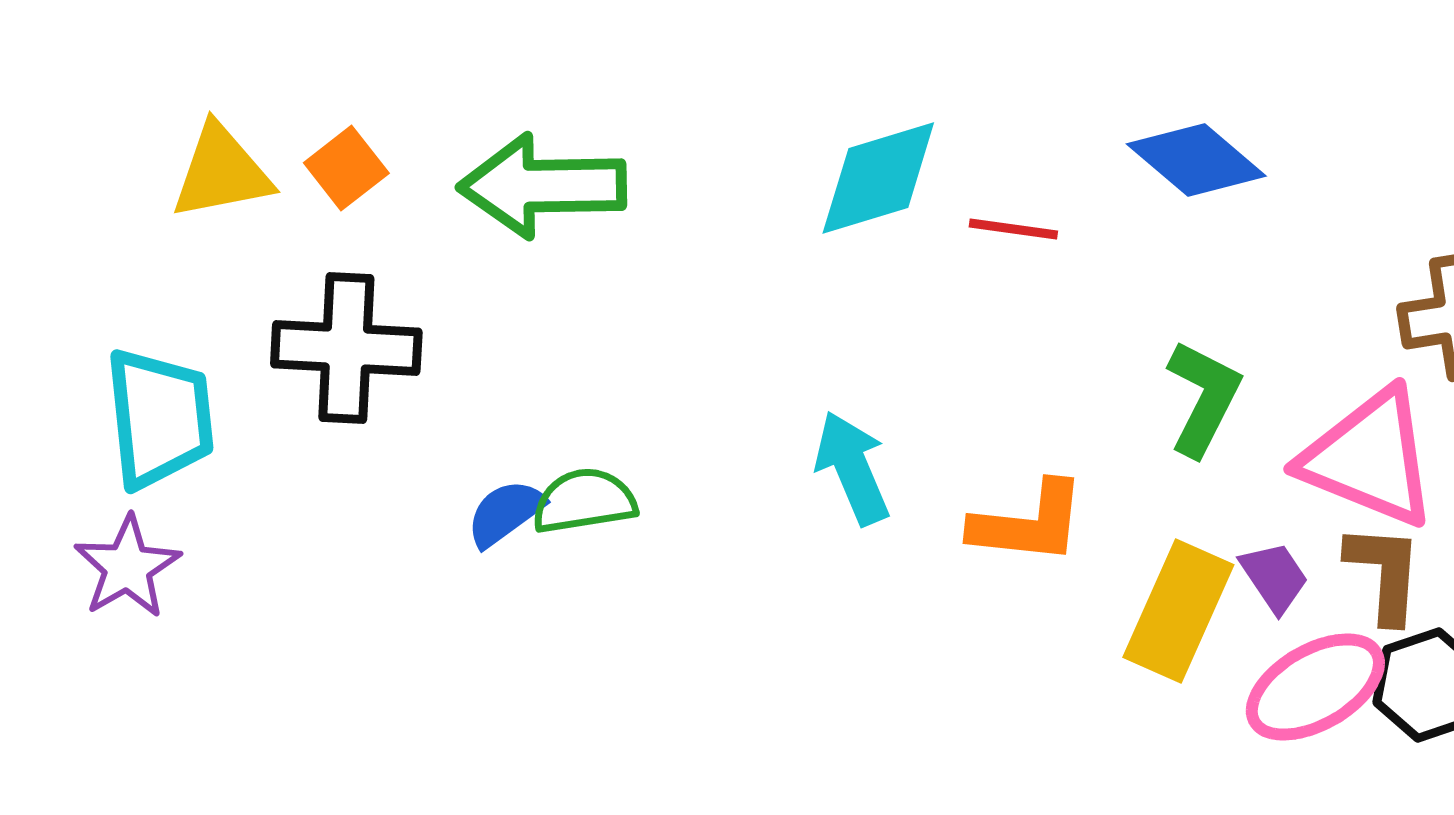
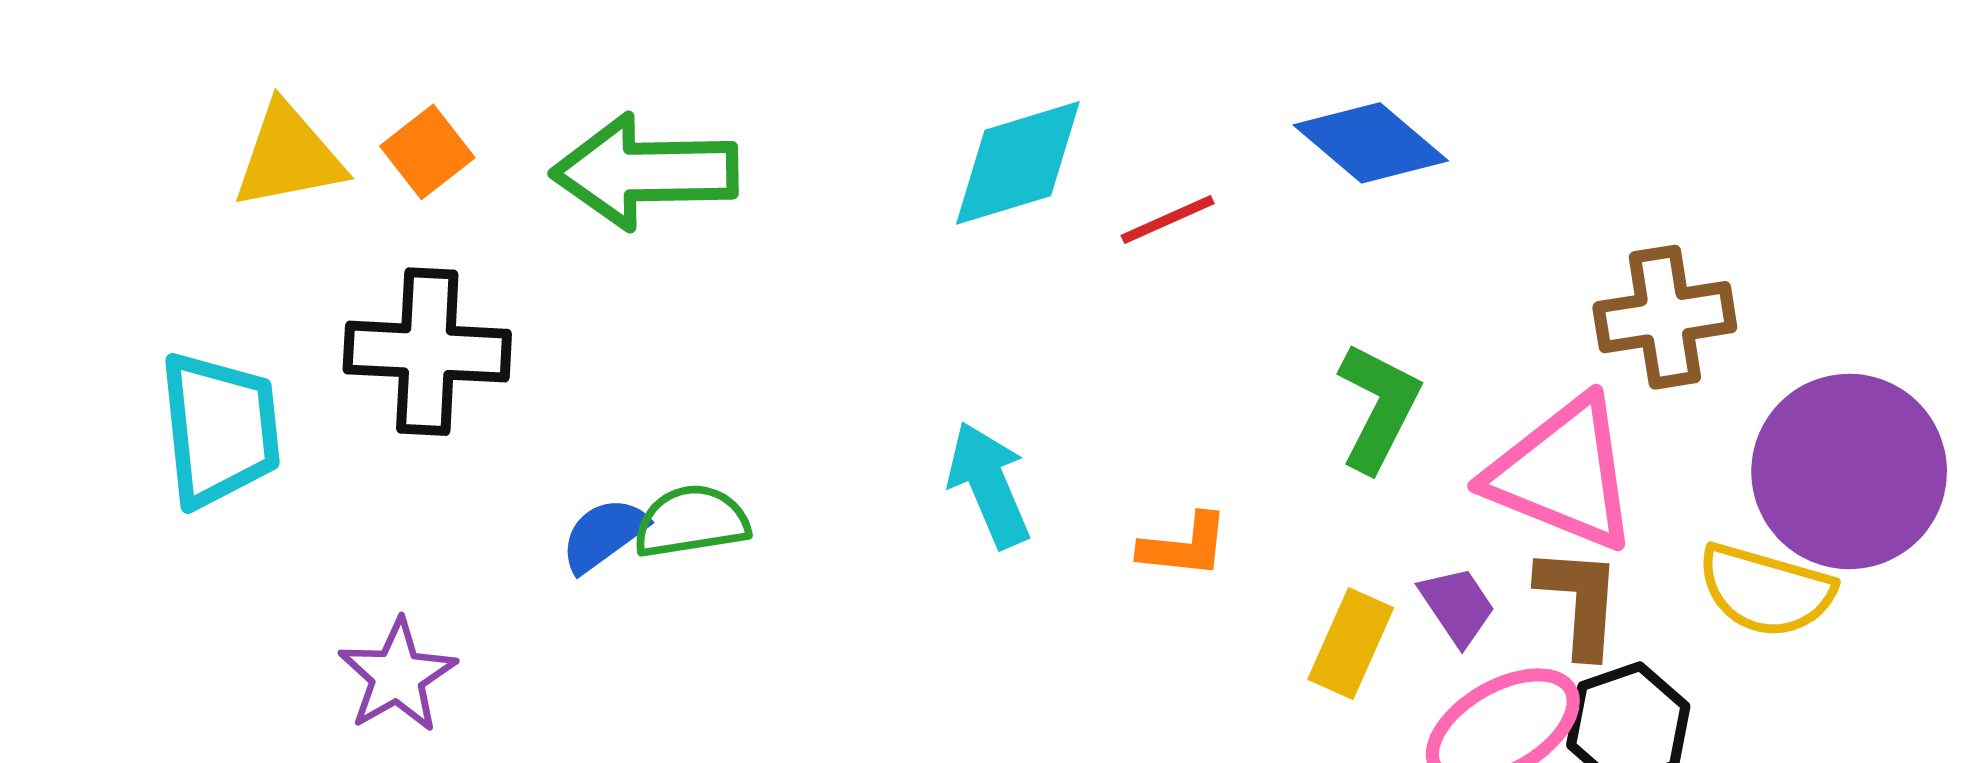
red line: (1013, 229) -> (1168, 220), turned -32
orange L-shape: (1028, 523) -> (1184, 546), size x0.7
purple star: (127, 567) -> (397, 676), moved
yellow rectangle: (1178, 611) -> (1351, 643), size x0.7

